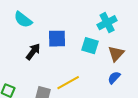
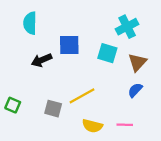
cyan semicircle: (23, 20) -> (30, 23), turned 54
black arrow: (33, 52) -> (42, 60), turned -150

